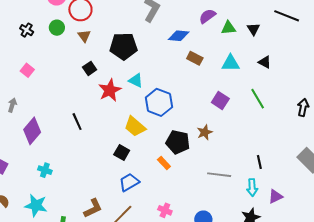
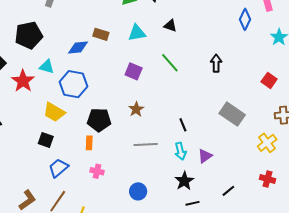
blue diamond: (179, 36) -> (78, 48), moved
brown star: (205, 132) -> (136, 109), moved
orange rectangle: (164, 163) -> (89, 143), turned 56
pink cross: (165, 210) -> (97, 171), moved

